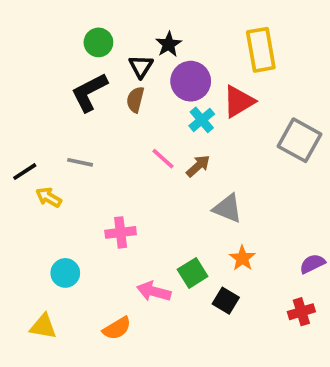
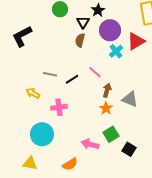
black L-shape: (89, 92) -> (22, 36), moved
brown arrow: (198, 166) -> (107, 90), moved, turned -32
black line: (25, 172) -> (72, 79), moved
pink cross: (121, 232) -> (59, 107), moved
orange star: (242, 258) -> (106, 108), moved
cyan circle: (65, 273) -> (42, 134), size x1.5

